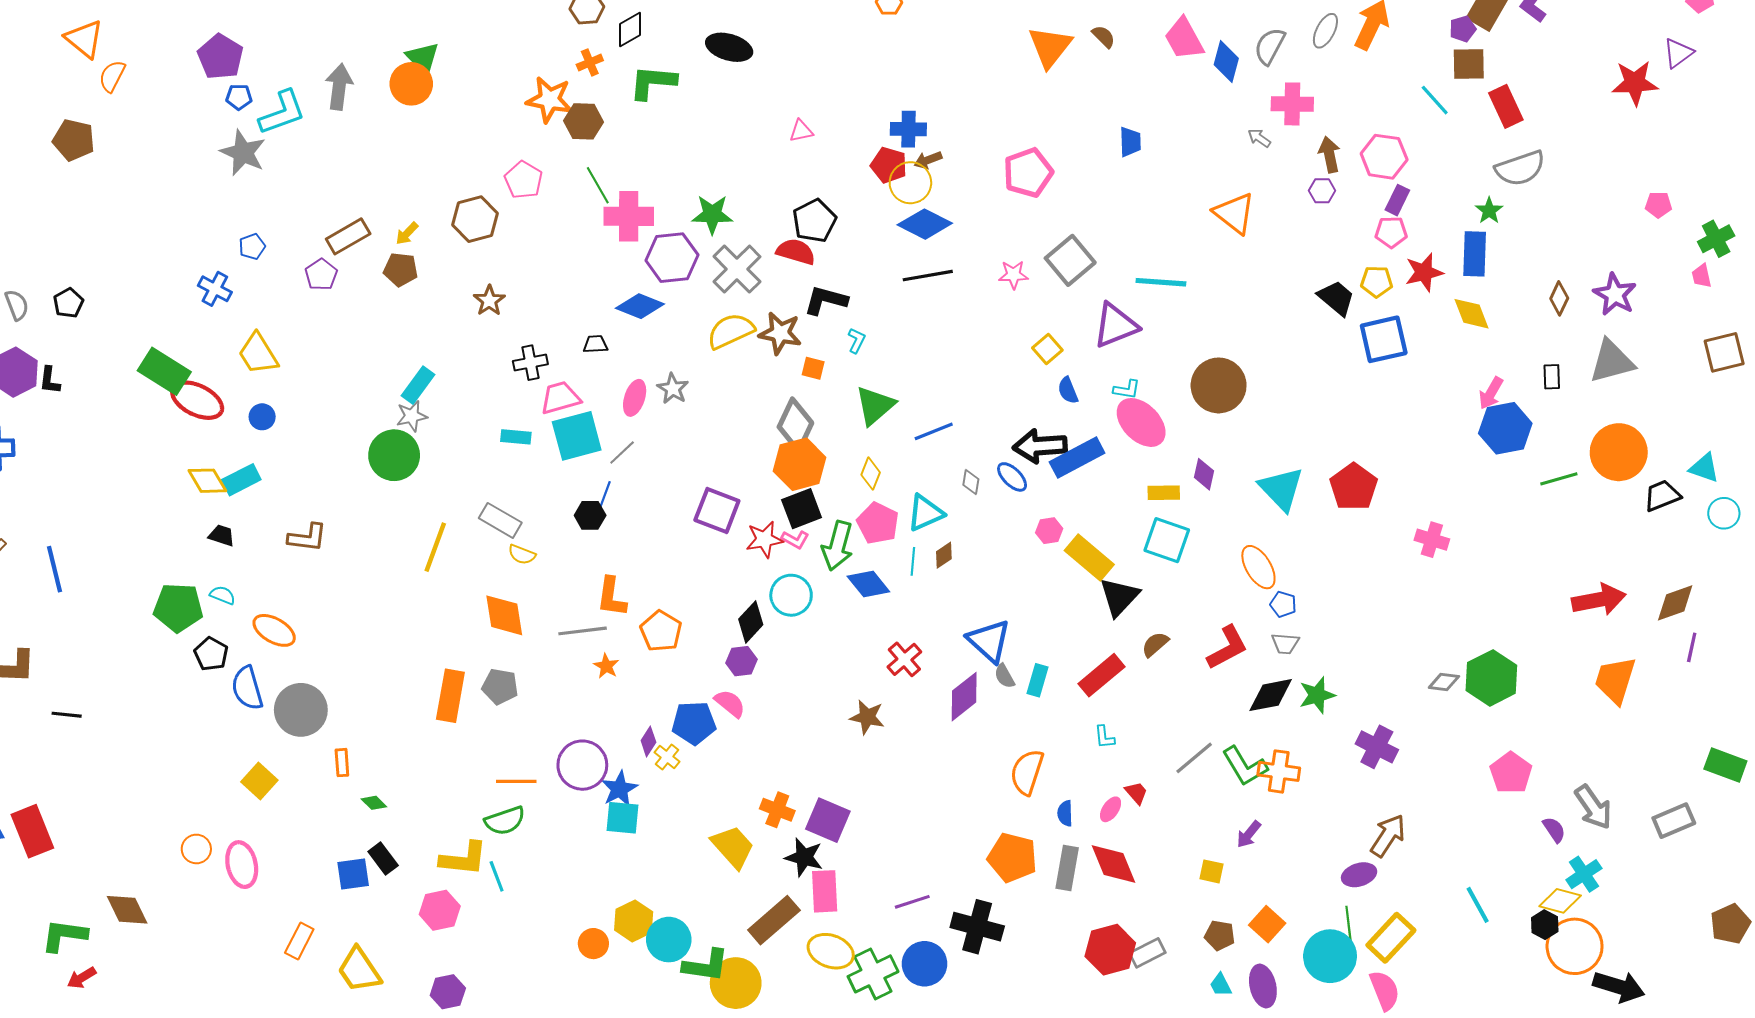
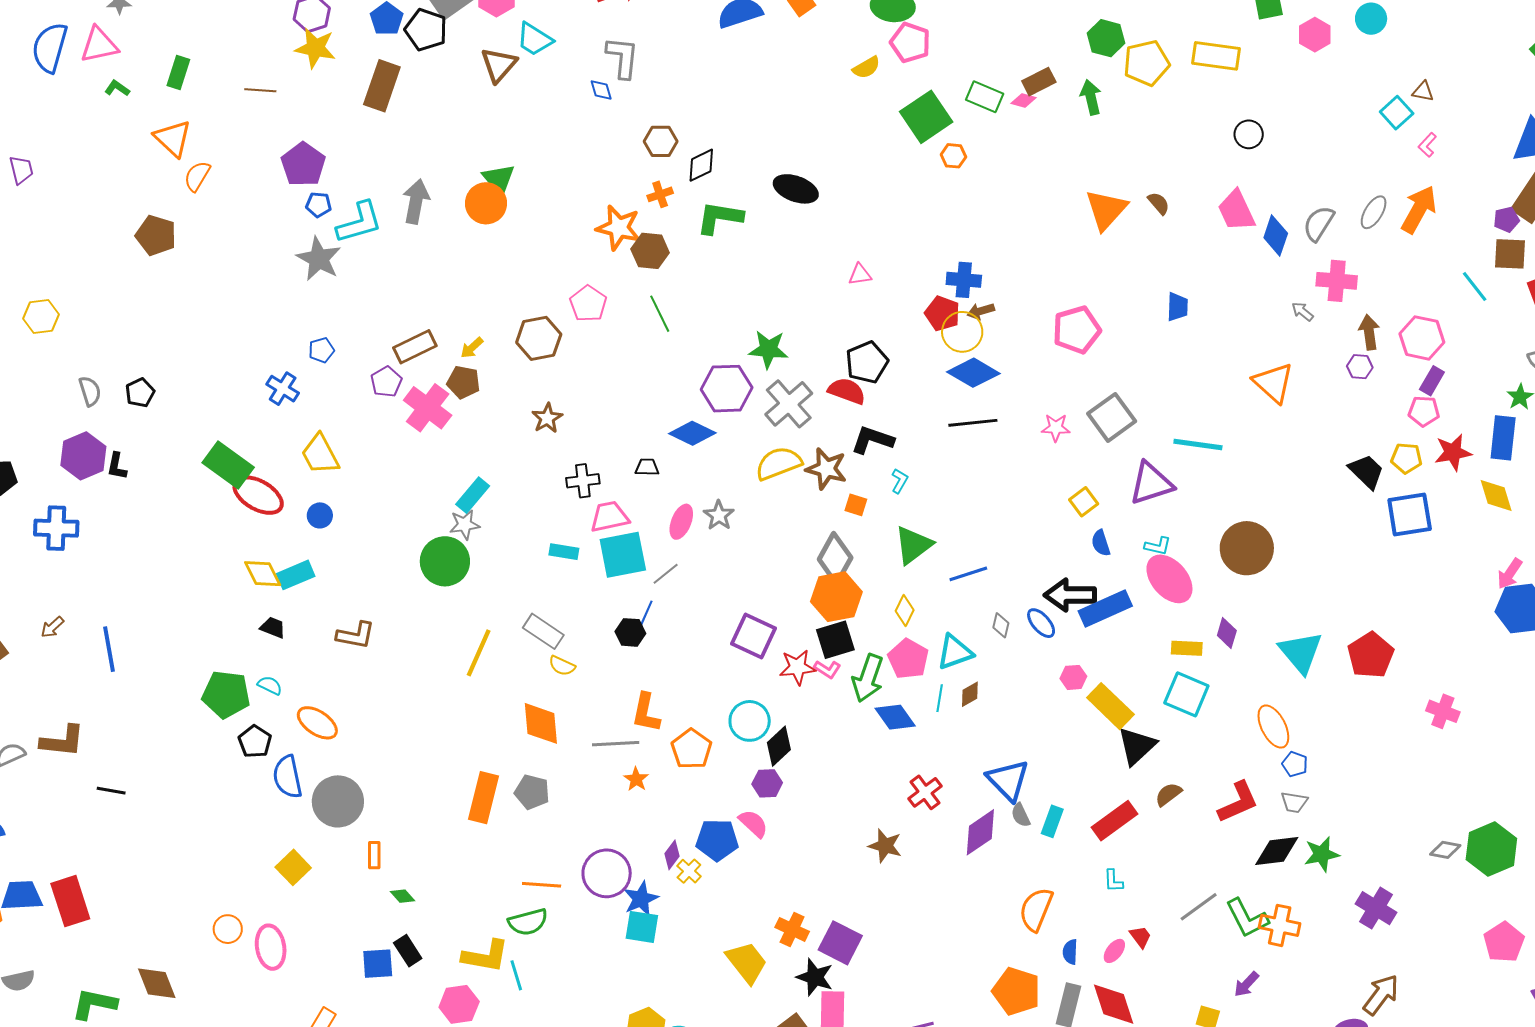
pink cross: (629, 216) -> (428, 408), moved, turned 33
cyan circle: (791, 595) -> (750, 721), moved

